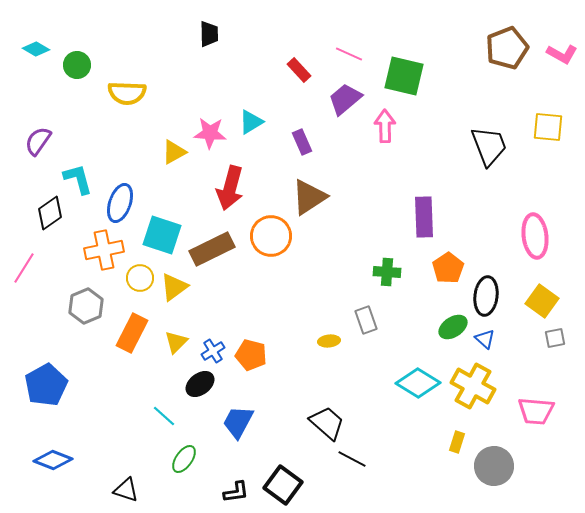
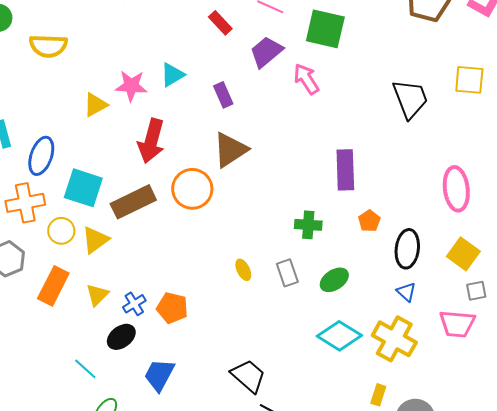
pink arrow: (385, 126) -> (306, 79), turned -32
orange pentagon: (448, 268) -> (369, 221), size x0.7
green ellipse: (453, 327) -> (334, 280), moved
yellow ellipse: (329, 341) -> (243, 270), moved, turned 70
pink trapezoid: (536, 411) -> (457, 324), moved

